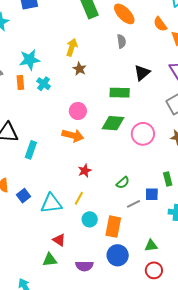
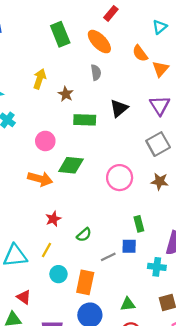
brown star: (80, 69) -> (66, 94), moved
green rectangle: (120, 93) -> (85, 120), moved
pink circle: (78, 111) -> (45, 141), moved
green diamond: (113, 123) -> (71, 165), moved
green rectangle: (168, 179) -> (139, 224), moved
green semicircle: (123, 183) -> (84, 235), moved

